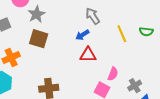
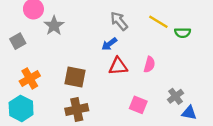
yellow line: (122, 34) -> (158, 22), moved, turned -30
brown square: (39, 39) -> (75, 77), moved
pink semicircle: (113, 74) -> (149, 65), moved

